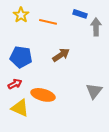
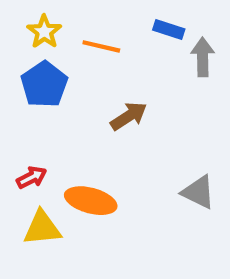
blue pentagon: (21, 57) -> (44, 84), moved, turned 30
gray triangle: (94, 91) -> (198, 192), turned -42
yellow triangle: (20, 108) -> (42, 228), turned -30

